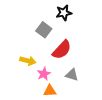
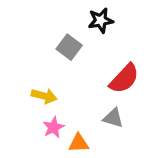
red semicircle: (62, 50) -> (124, 79), moved
pink star: (44, 74) -> (53, 127), moved

